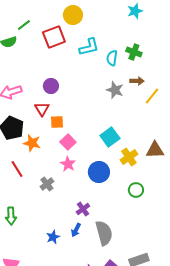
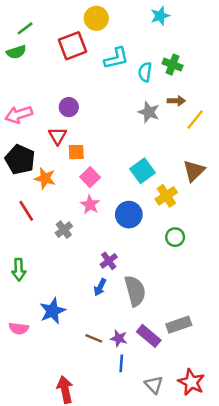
cyan star: (135, 11) -> (160, 16), moved
green line: (24, 25) -> (25, 28), moved
brown triangle: (155, 150) -> (194, 171), moved, turned -42
blue star: (53, 237) -> (53, 311), moved, size x1.5

